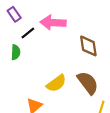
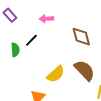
pink arrow: (53, 23) -> (46, 19), size x0.6
black line: (28, 33) -> (31, 40), moved

